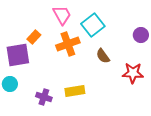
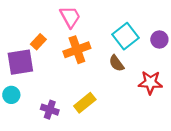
cyan square: (93, 25) -> (126, 36), moved
yellow rectangle: (75, 91) -> (85, 103), turned -30

